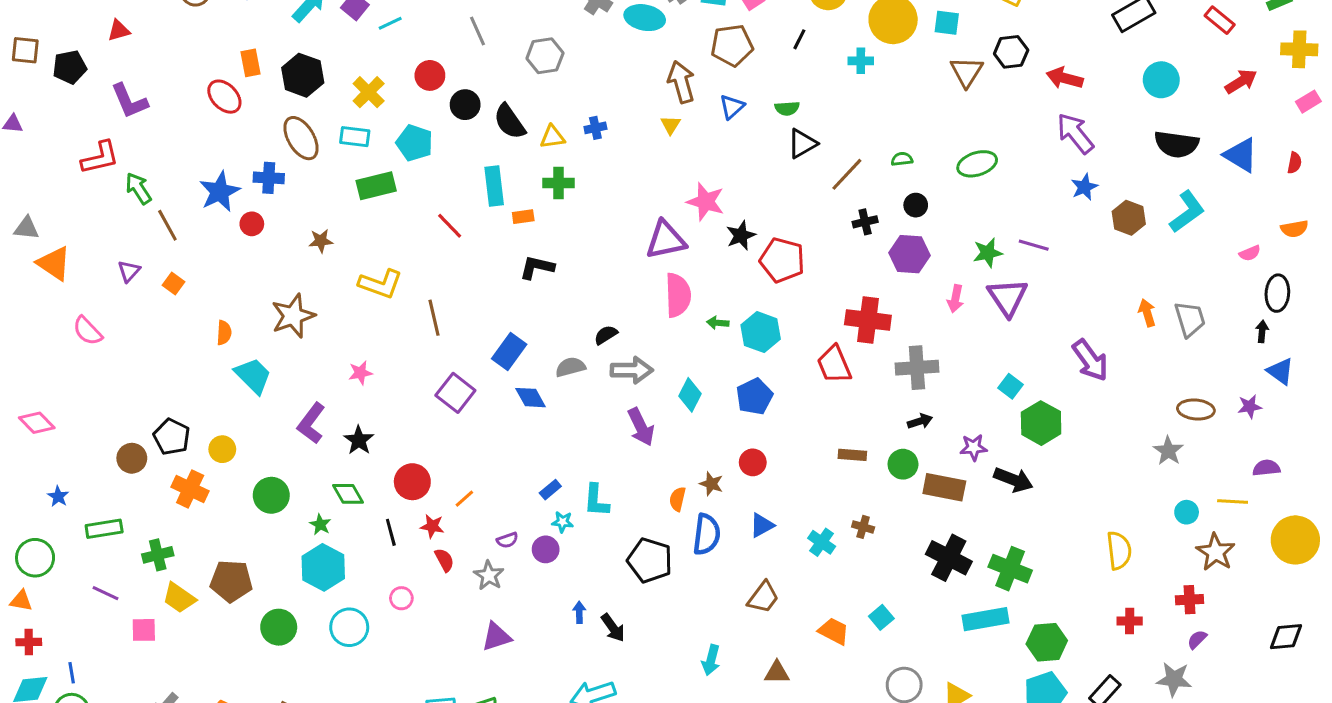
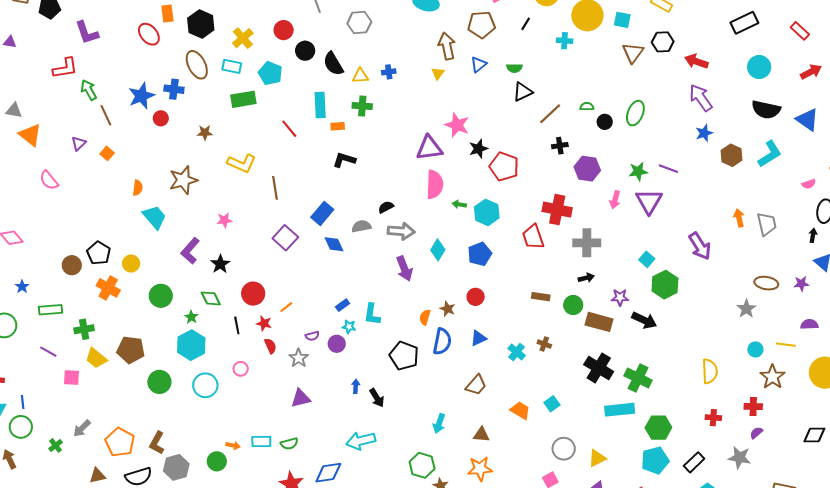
green ellipse: (977, 164) -> (635, 113), turned -55
black circle: (916, 205) -> (605, 122), moved

